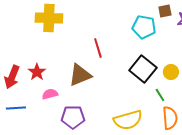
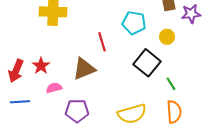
cyan pentagon: (144, 27) -> (134, 23), moved
yellow circle: (171, 72) -> (167, 37), moved
green line: (160, 95) -> (171, 84), moved

